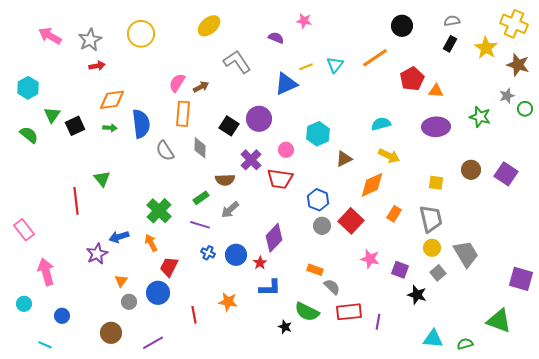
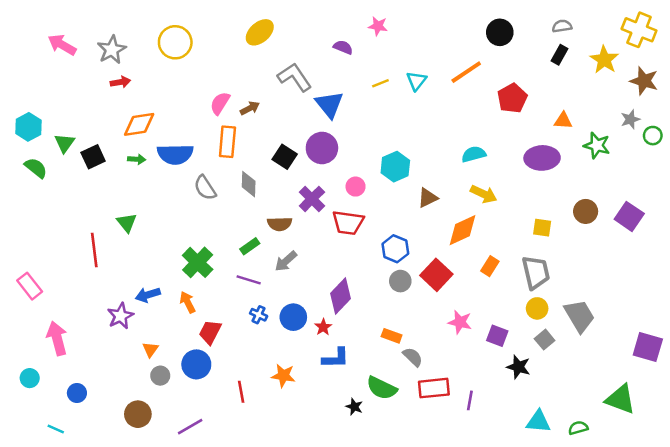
blue triangle: (286, 84) -> (329, 104), moved, turned -45
cyan hexagon: (28, 88) -> (28, 127), moved
orange triangle: (436, 91) -> (563, 121), moved
blue semicircle: (141, 124) -> (175, 154), turned 96

